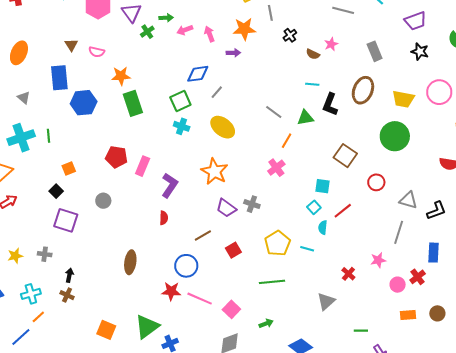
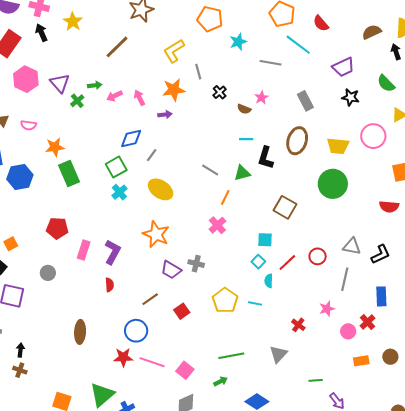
cyan cross: (182, 126) -> (119, 192), turned 35
pink rectangle: (143, 166) -> (84, 250), moved
red circle: (376, 182) -> (318, 256), moved
green line: (272, 282) -> (231, 356), moved

